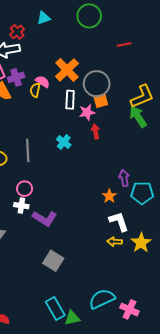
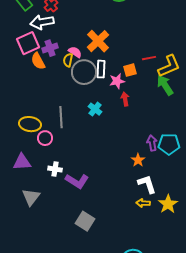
red line: (124, 45) -> (149, 58), moved
gray circle: (97, 84) -> (84, 72), moved
pink circle: (25, 189) -> (45, 138), moved
cyan pentagon: (142, 193) -> (169, 144), moved

